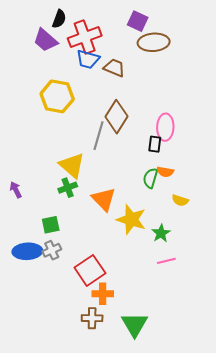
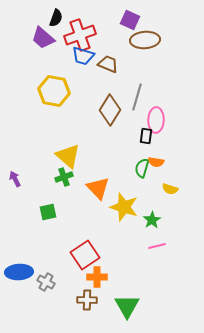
gray line: (98, 136) -> (137, 97), moved
gray cross: (52, 250) -> (46, 282), moved, turned -36
blue ellipse: (27, 251) -> (19, 272), moved

